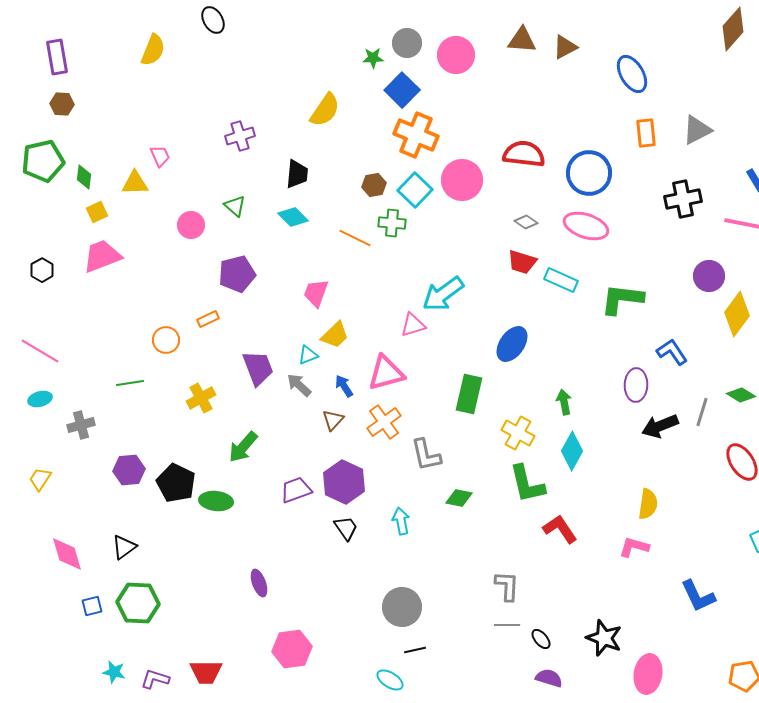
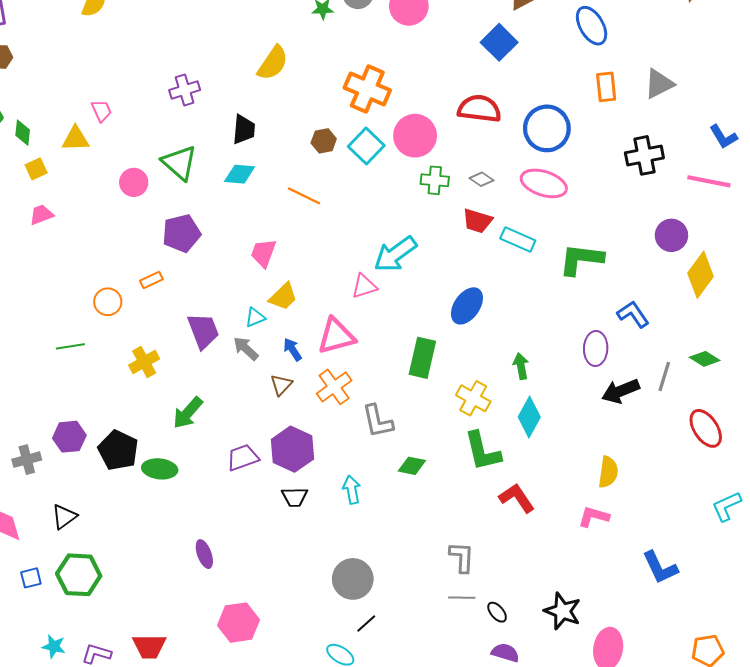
blue square: (402, 90) -> (499, 42), moved
green triangle: (235, 206) -> (179, 163), size x1.6
cyan diamond: (293, 217) -> (240, 174), turned -40
green cross: (392, 223) -> (435, 180), moved
pink trapezoid: (102, 256) -> (41, 215), size x0.6
gray cross: (81, 425) -> (27, 460), moved
black trapezoid: (346, 528) -> (295, 497), turned 124
black line: (415, 650) -> (366, 624), turned -30

